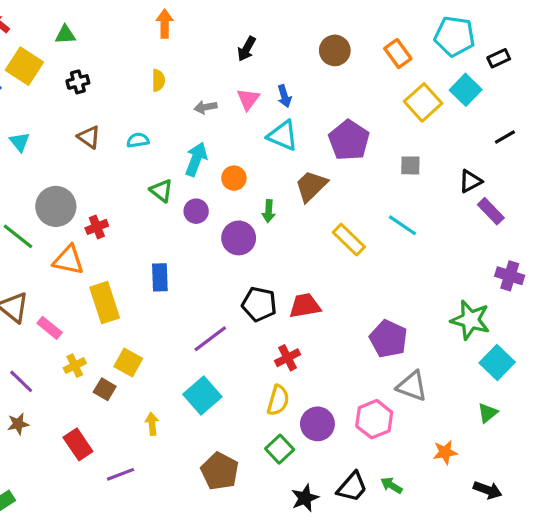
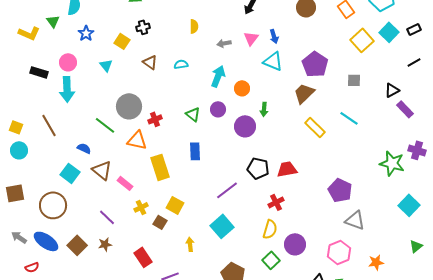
black rectangle: (499, 58) -> (414, 29), moved
yellow square: (24, 66) -> (122, 41), moved, size x0.7
brown trapezoid: (311, 186) -> (304, 93), moved
green triangle: (161, 191) -> (193, 114), moved
green star: (470, 320) -> (392, 163), moved
green triangle: (488, 413) -> (416, 246), moved
pink hexagon: (374, 419) -> (339, 252), moved

